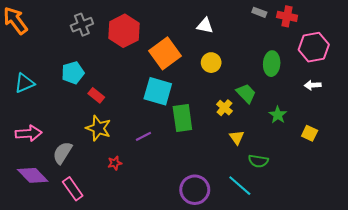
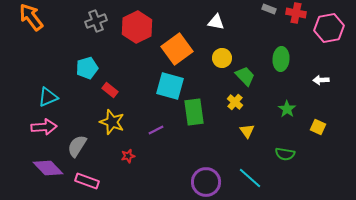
pink hexagon: (314, 47) -> (329, 28), moved
cyan triangle: (25, 83) -> (48, 97), moved
green trapezoid: (246, 93) -> (245, 76), moved
green semicircle: (258, 161) -> (285, 154), moved
pink rectangle: (73, 189) -> (87, 181), turned -35

